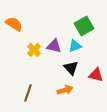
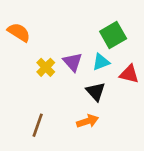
purple triangle: (54, 46) -> (73, 62), turned 35
red triangle: (96, 75) -> (129, 74), moved

